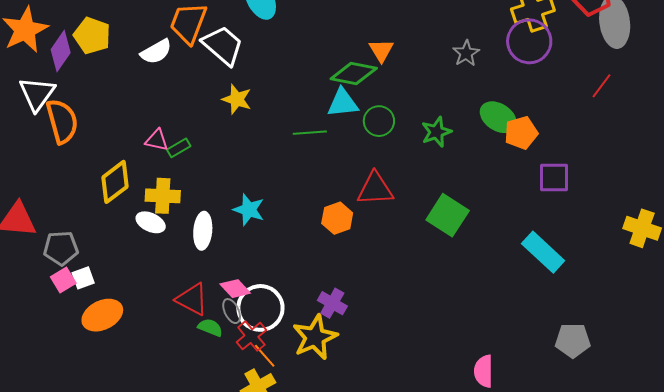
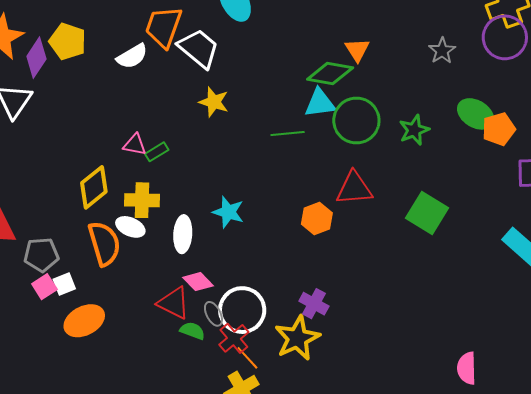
orange semicircle: (62, 121) -> (104, 243), moved
green circle: (379, 121) -> (356, 121), size x1.5
pink diamond: (235, 289) -> (198, 282), moved

